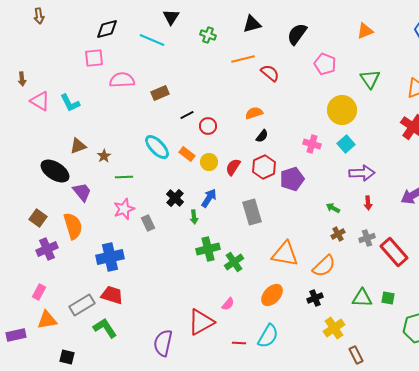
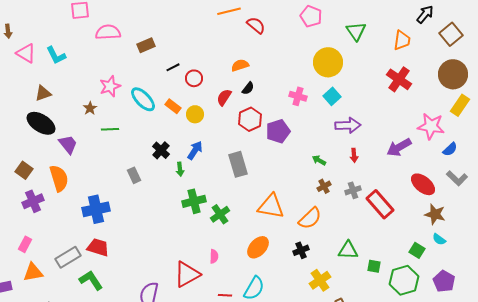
brown triangle: (78, 146) -> (43, 93), moved
red semicircle: (233, 167) -> (224, 97), moved
pink star: (124, 209) -> (110, 86), moved
green square: (388, 298) -> (374, 266), moved
pink semicircle: (228, 304) -> (214, 256), turned -40

